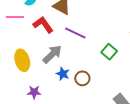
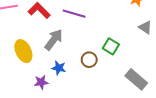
green square: (109, 52) -> (111, 46), moved
blue star: (63, 74) -> (59, 68), moved

